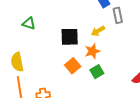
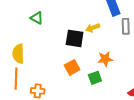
yellow arrow: (98, 31) -> (93, 28), moved
orange star: (92, 51) -> (105, 59), moved

